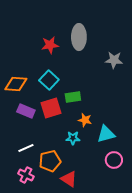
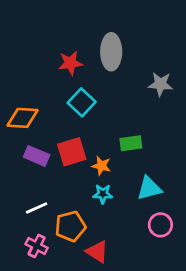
cyan square: (49, 80) -> (82, 102), moved
green rectangle: (73, 97) -> (131, 143), moved
orange star: (85, 120) -> (101, 166), moved

